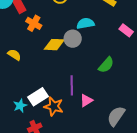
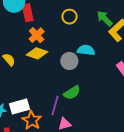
yellow diamond: (54, 45) -> (37, 53), moved
green semicircle: (106, 65) -> (72, 93), moved

